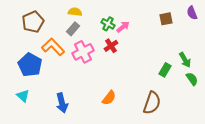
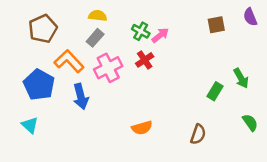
green semicircle: (192, 79) -> (250, 123), moved
orange semicircle: (109, 98) -> (142, 128), turned 35
blue arrow: (62, 103) -> (81, 96), moved
brown semicircle: (152, 103) -> (198, 134), size x0.7

